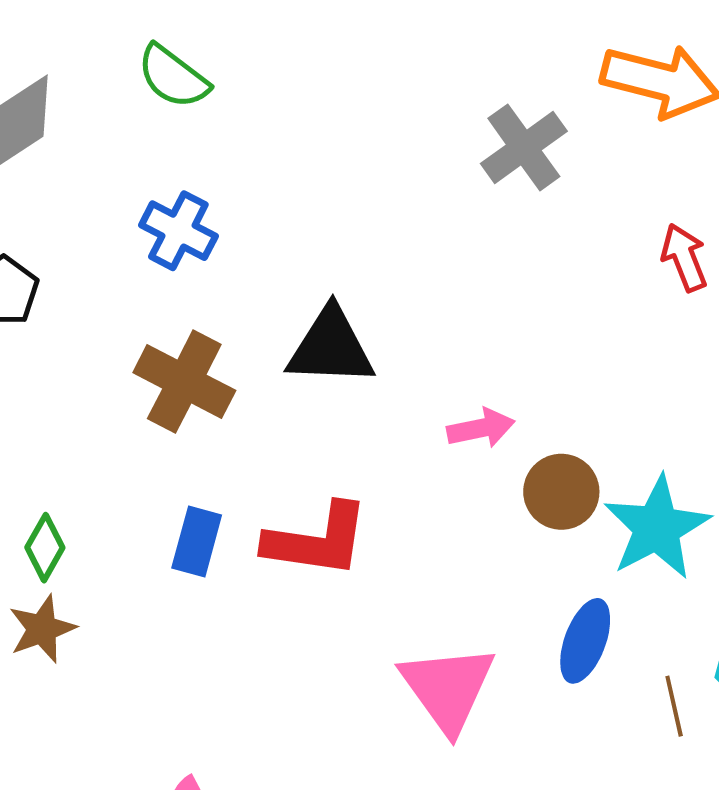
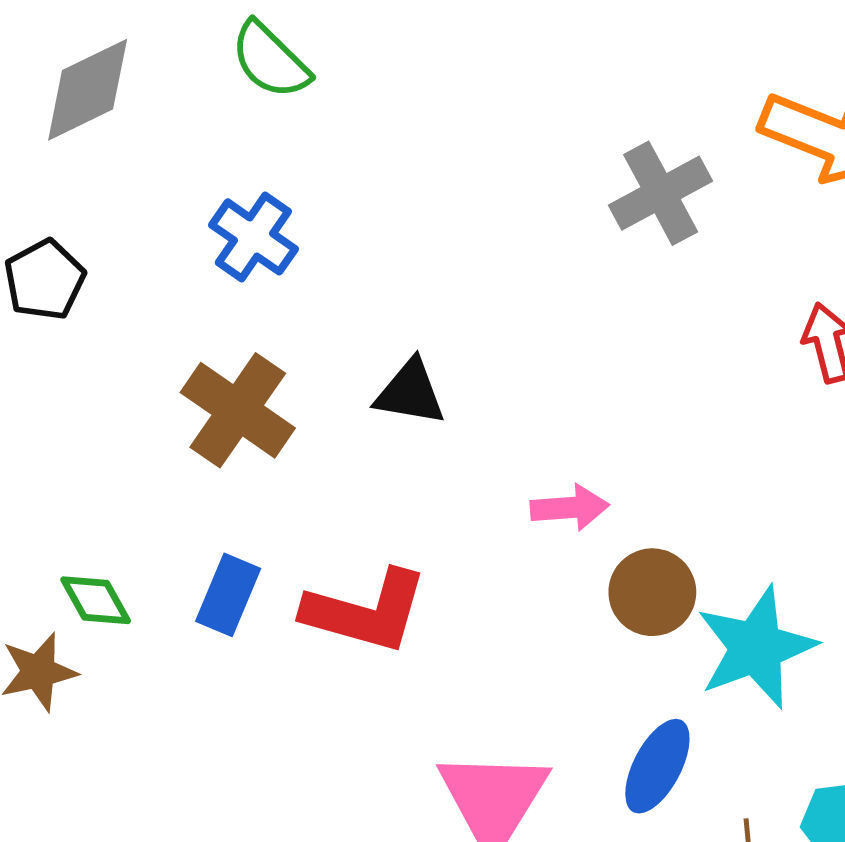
black triangle: (331, 347) -> (410, 392), size x0.7
green diamond: (45, 548) -> (96, 600), moved, turned -66

